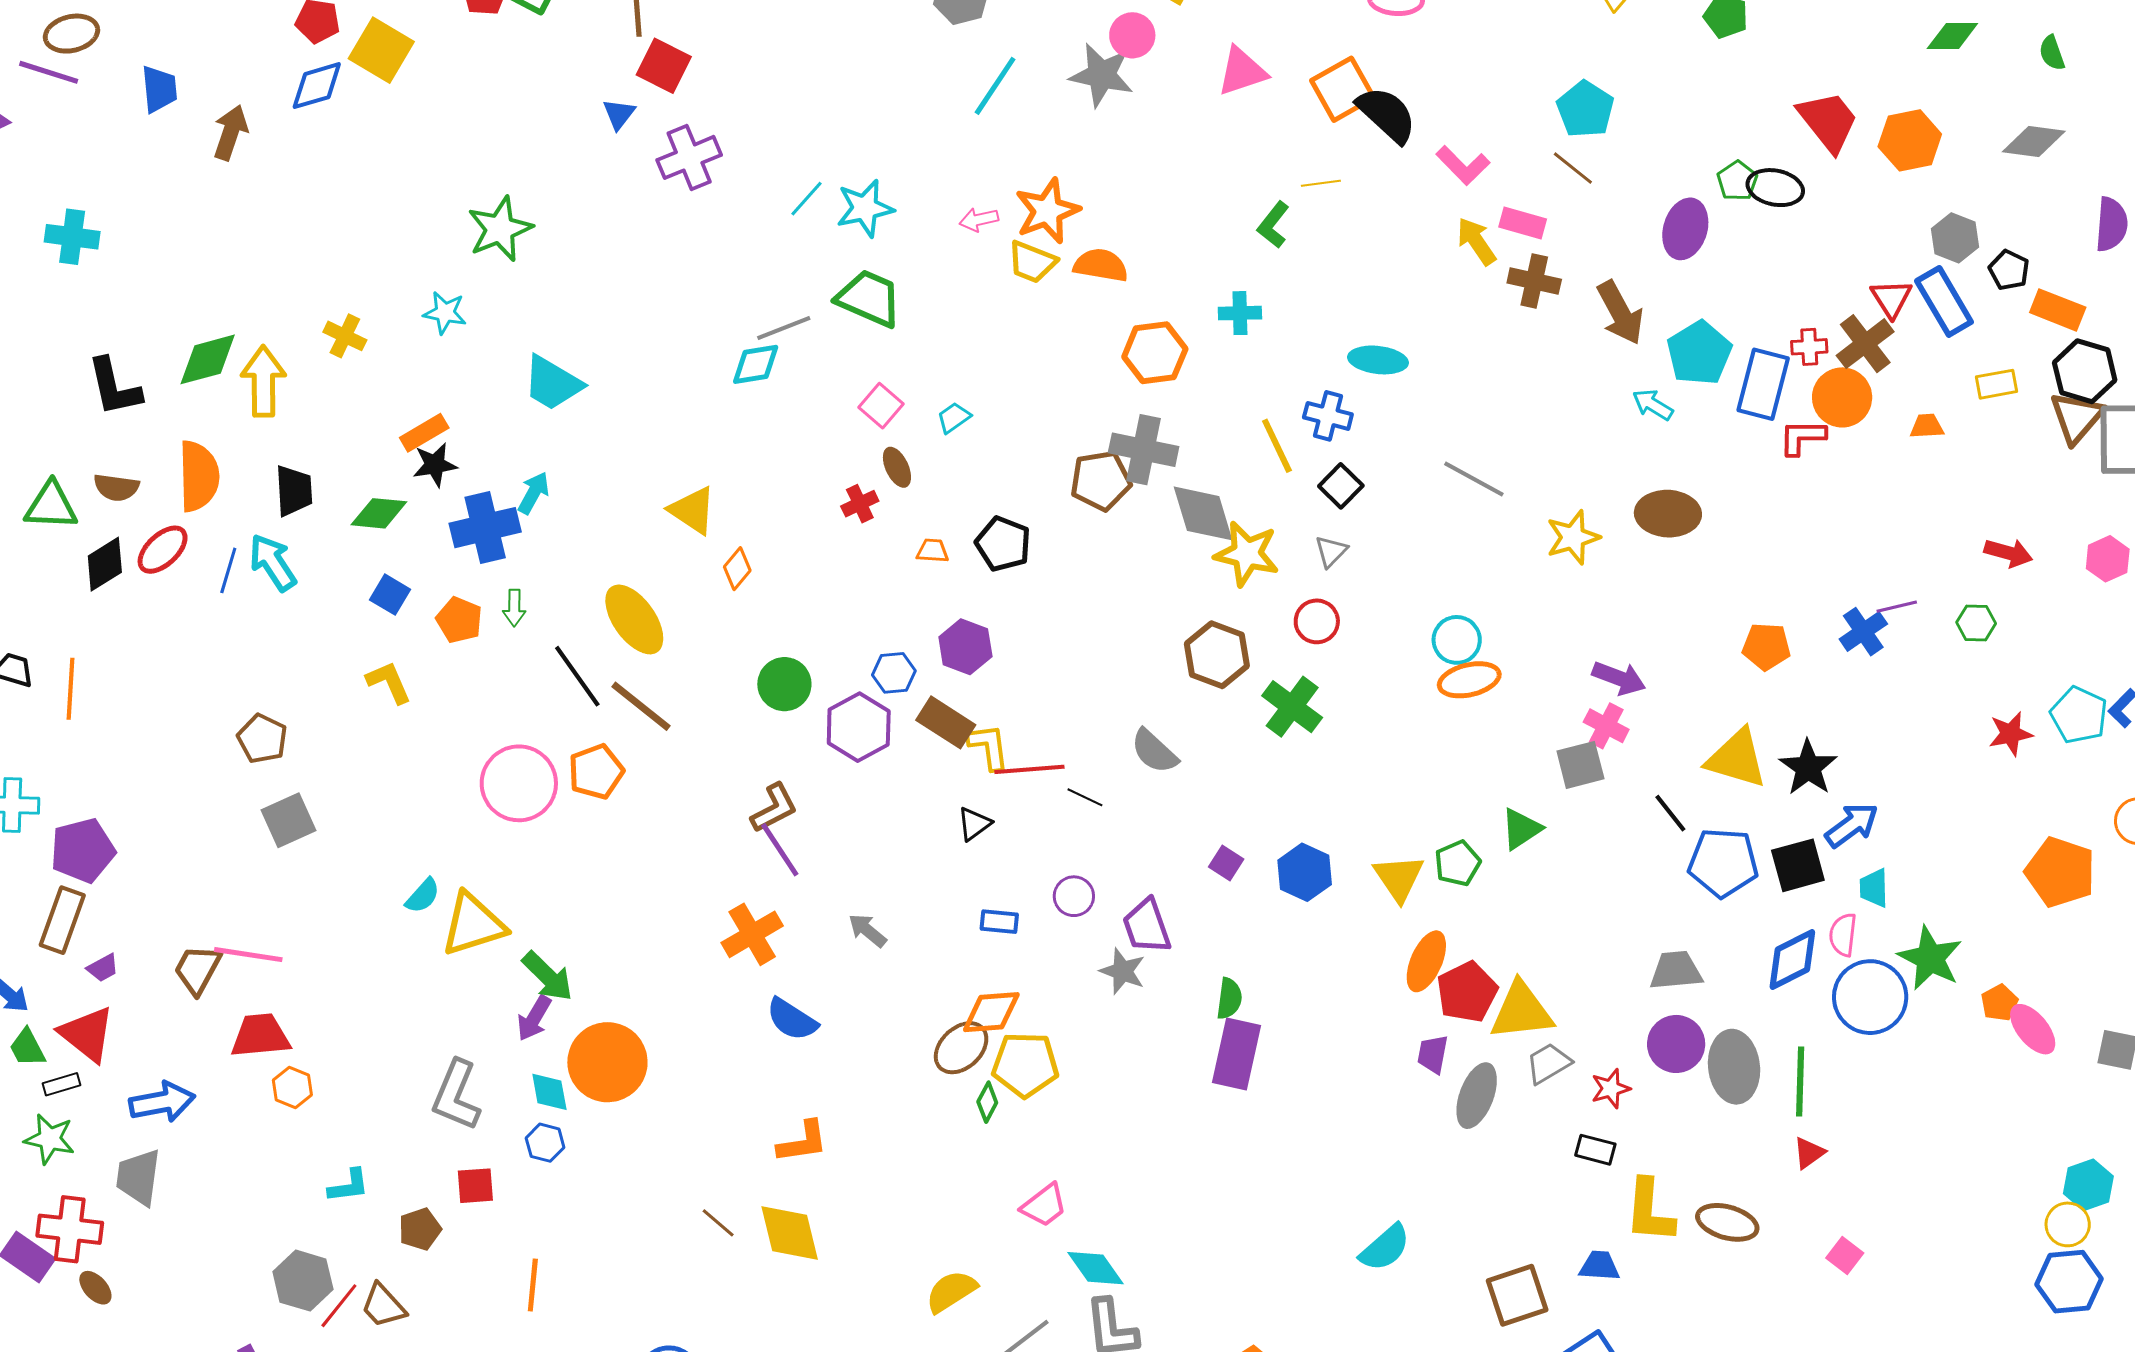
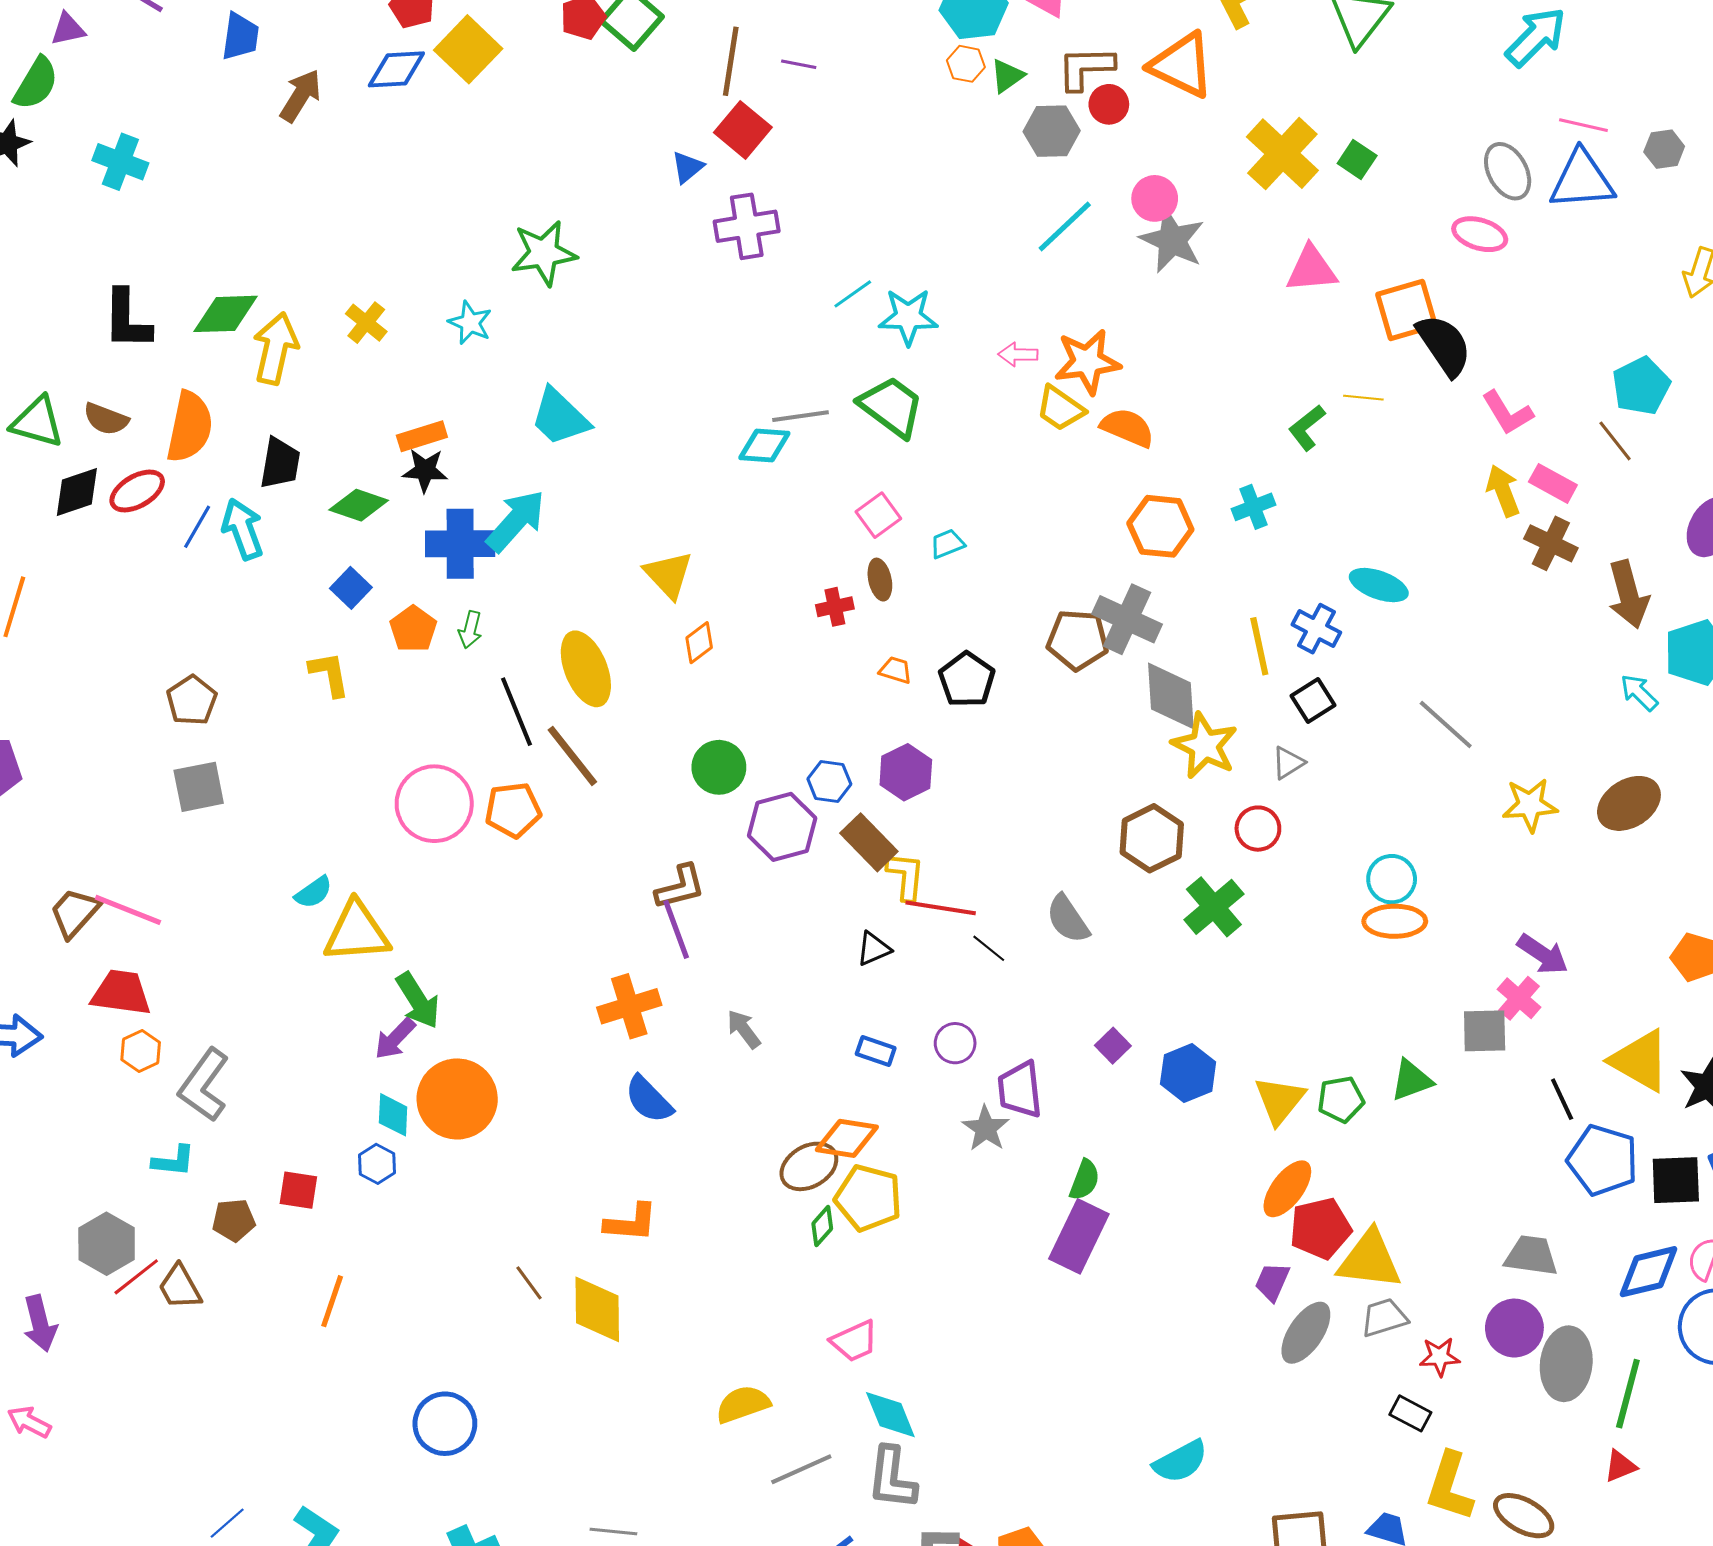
pink circle: (1132, 35) -> (1155, 198), moved
cyan cross: (1240, 313) -> (1254, 507), turned -33
cyan arrow: (534, 493) -> (516, 521), size x1.6
brown ellipse: (1668, 514) -> (1629, 803), turned -48
gray L-shape: (456, 1095) -> (204, 1085), moved

